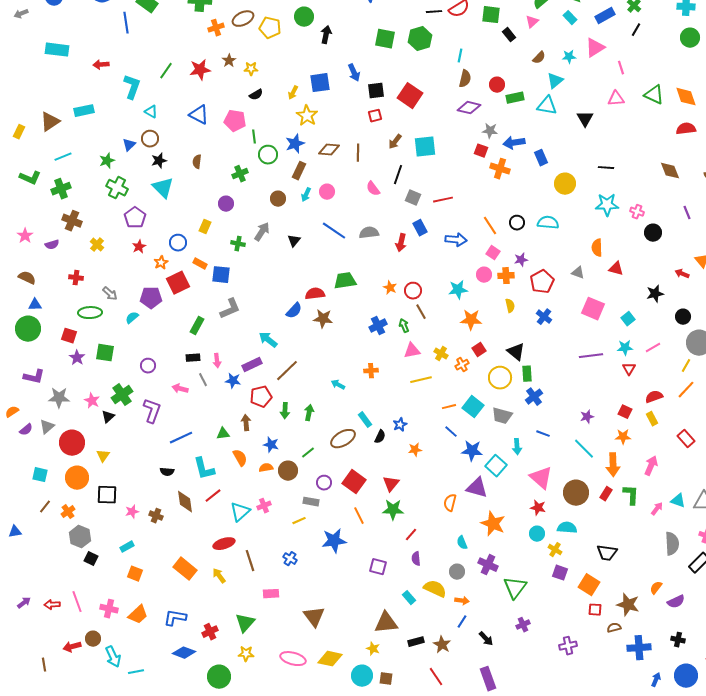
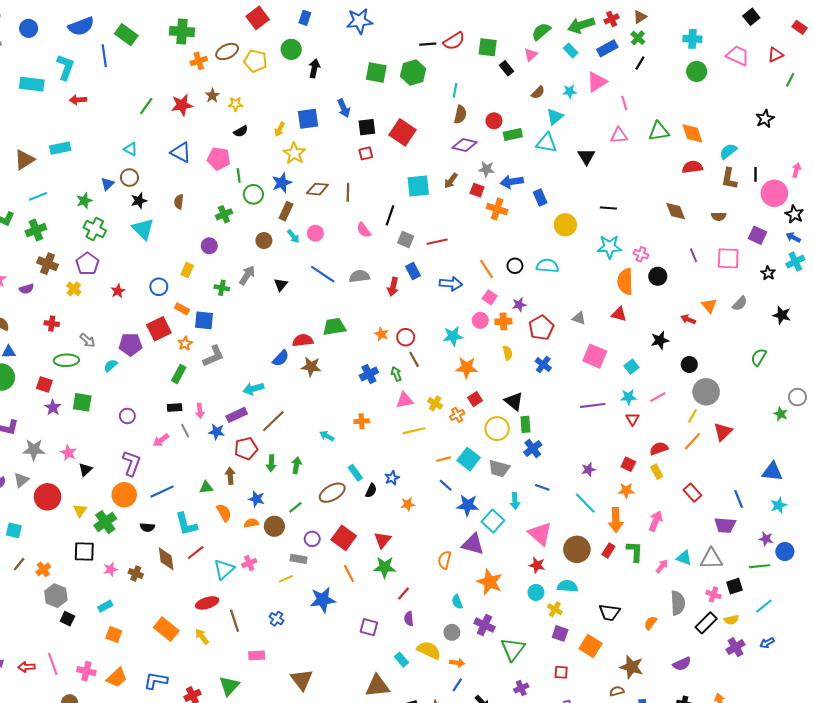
cyan L-shape: (132, 87) -> (65, 67), moved
green triangle: (654, 95) -> (659, 131), turned -35
brown arrow: (395, 142) -> (451, 181), moved
cyan arrow: (306, 195) -> (293, 236), turned -64
purple pentagon: (135, 218) -> (87, 264), moved
orange semicircle: (597, 248) -> (625, 282), moved, size x1.4
orange star: (161, 263) -> (185, 343), moved
cyan arrow: (268, 340) -> (253, 389), turned -54
pink arrow: (180, 389) -> (161, 440), turned -49
green cross: (122, 395) -> (105, 522), moved
orange circle: (77, 478) -> (124, 495), moved
orange semicircle: (656, 588) -> (650, 623), moved
red square: (595, 610) -> (561, 672), moved

